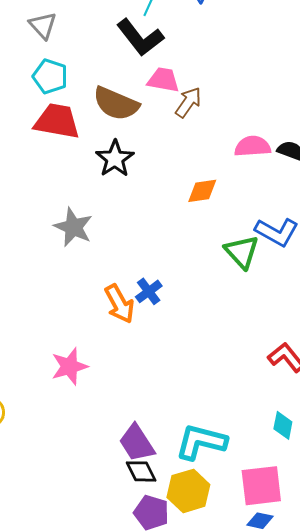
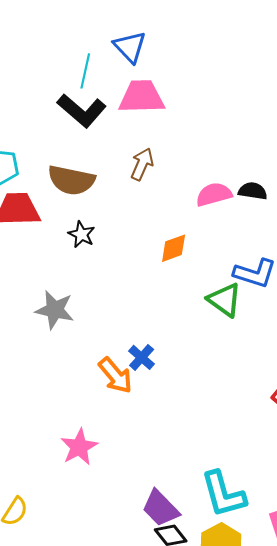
pink trapezoid: (163, 80) -> (142, 97), moved, size x1.4
black star: (115, 159) -> (81, 234), size x0.7
cyan L-shape: (201, 442) -> (223, 494), turned -108

